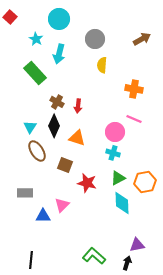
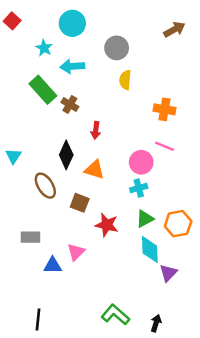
brown arrow: (142, 39) -> (174, 29), moved
cyan arrow: (59, 54) -> (72, 66), turned 72
brown cross: (57, 102) -> (70, 104), moved
cyan triangle: (30, 127) -> (13, 156), moved
cyan cross: (113, 153) -> (139, 188), turned -32
purple triangle: (137, 245) -> (168, 273), moved, turned -35

